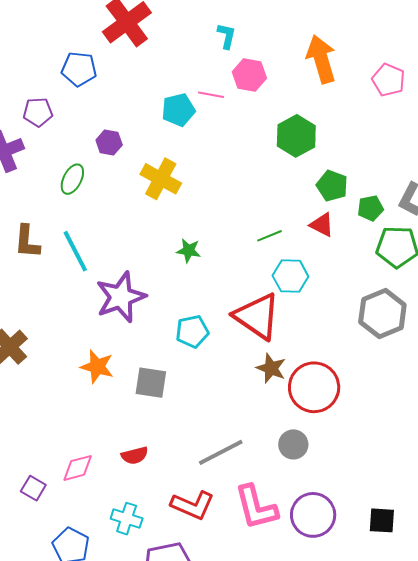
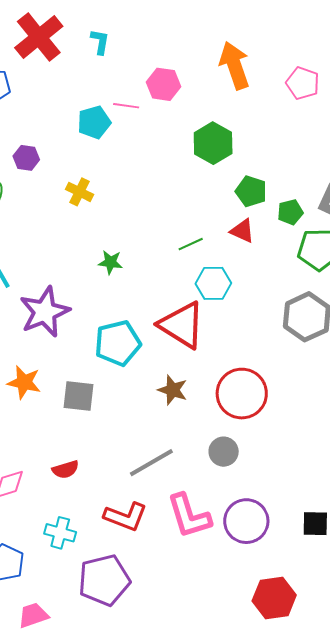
cyan L-shape: (227, 36) -> (100, 42), moved
yellow cross: (161, 179) -> (79, 192), size x0.7
cyan pentagon: (192, 332) -> (118, 343), size x1.4
brown star: (271, 368) -> (173, 390), moved

